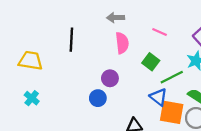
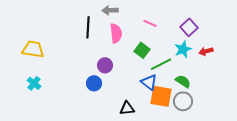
black line: (71, 40) -> (88, 27), moved

